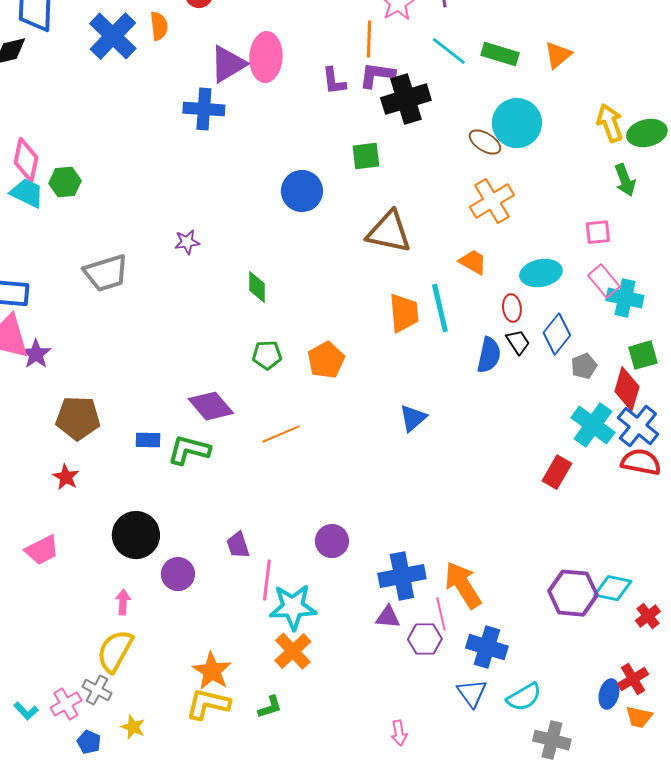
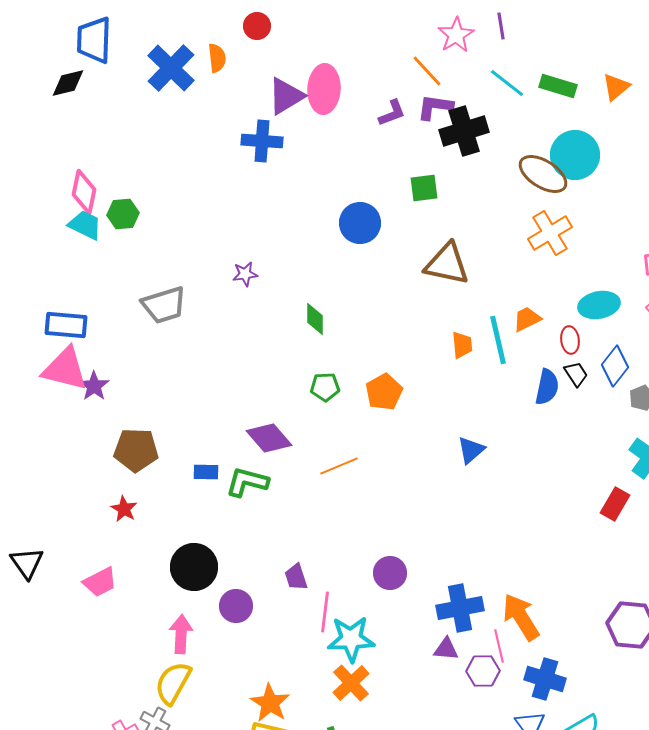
orange line: (369, 39) -> (427, 71), turned -45
purple L-shape: (334, 81) -> (392, 113), turned -104
brown ellipse: (485, 142) -> (543, 174), size x1.5
orange trapezoid: (473, 262) -> (527, 319), moved, turned -56
orange trapezoid: (404, 313) -> (462, 345), size x0.7
pink arrow: (123, 602) -> (181, 634), size x1.5

